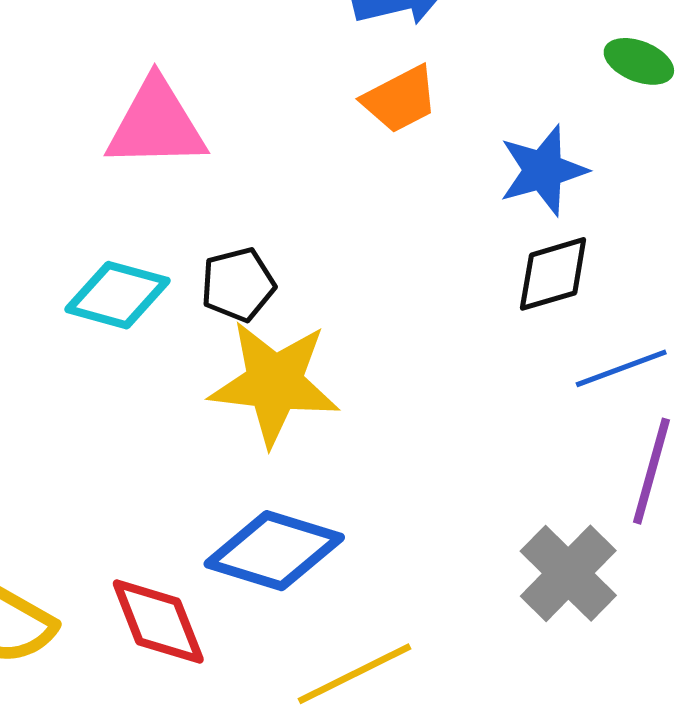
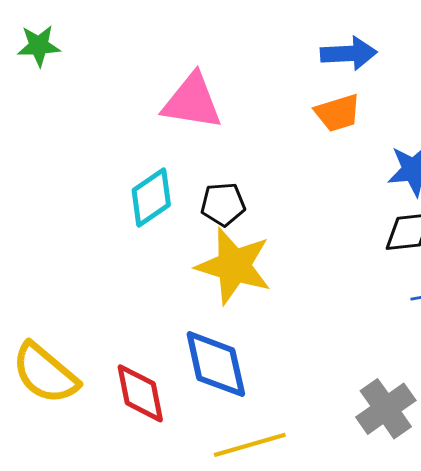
cyan diamond: (117, 295) -> (151, 198), turned -60
blue diamond: (274, 551) -> (216, 364), turned 50

